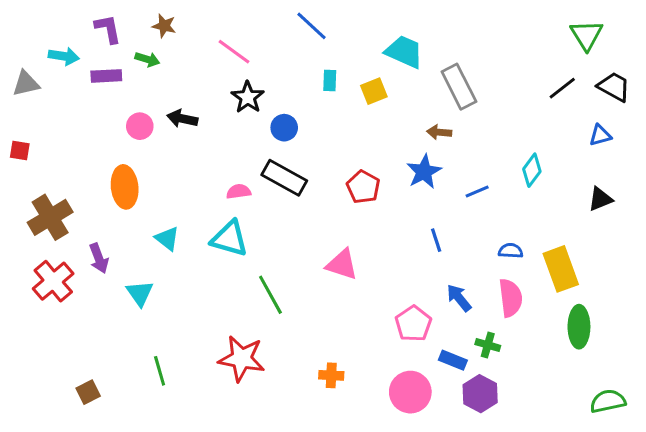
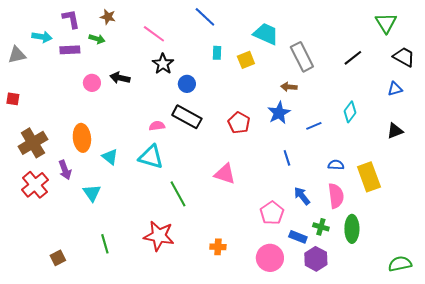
black line: (562, 88) -> (353, 58), moved
orange ellipse: (125, 187) -> (82, 138), moved
green ellipse: (579, 327) -> (352, 229), moved

